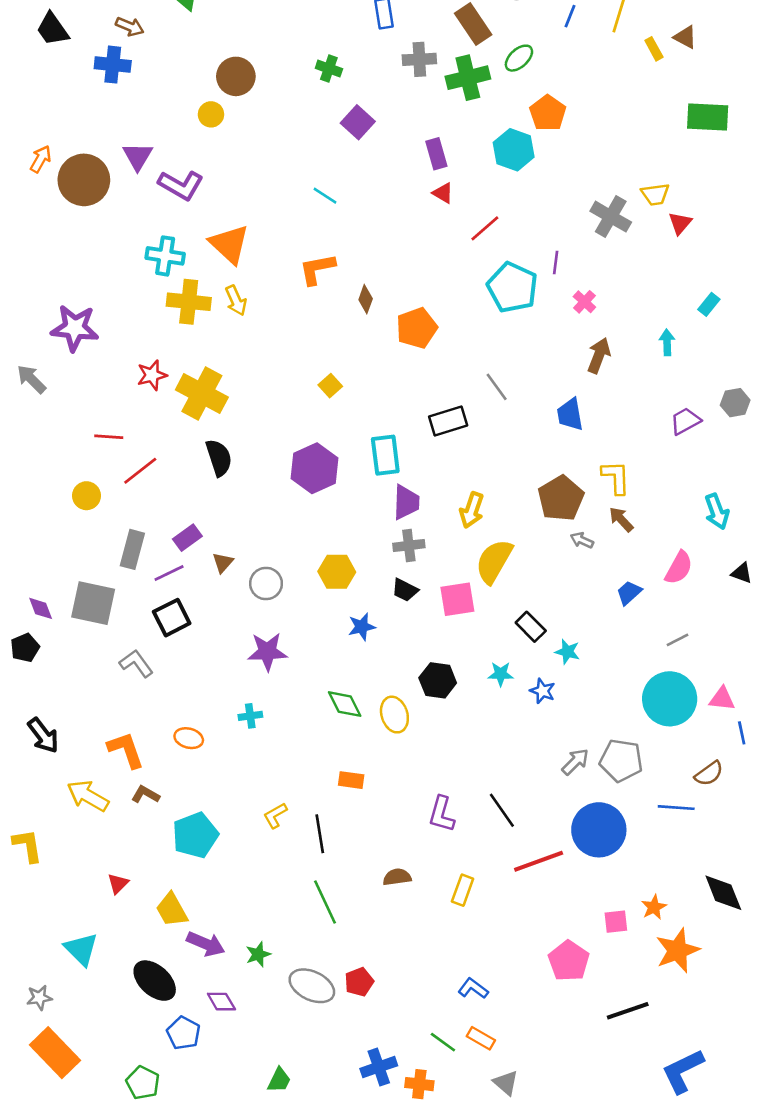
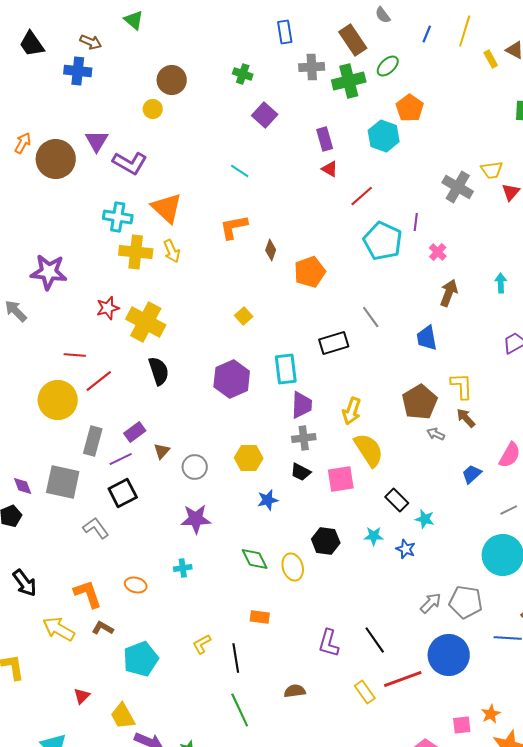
yellow circle: (86, 496) -> (58, 400), size x1.8
yellow semicircle: (494, 561) -> (369, 450), turned 117
yellow rectangle: (463, 890) -> (365, 692), moved, turned -55

